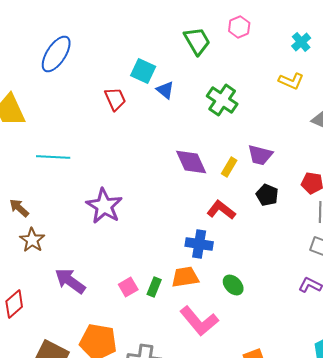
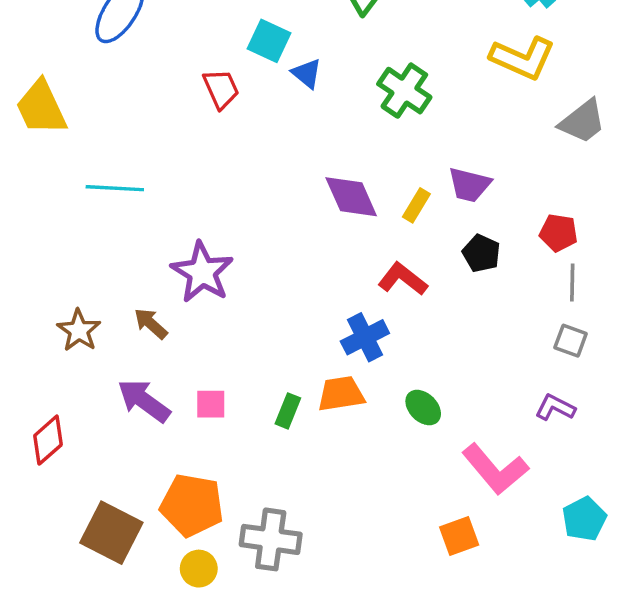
yellow L-shape: (291, 81) -> (523, 58), size x1.5
brown arrow: (19, 208) -> (151, 324), moved
blue cross: (199, 244) -> (365, 337), turned -36
pink square: (128, 287) -> (211, 404), moved, turned 30
pink L-shape: (199, 321) -> (495, 469), moved

